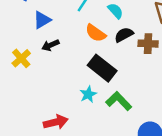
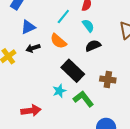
orange semicircle: (96, 33) -> (58, 41), moved
brown cross: (148, 44) -> (108, 79), moved

